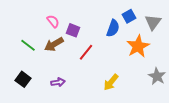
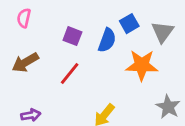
pink semicircle: (53, 21) -> (24, 18), moved, turned -128
purple square: (73, 30) -> (72, 36), moved
orange star: (138, 46) -> (142, 65), turned 30

